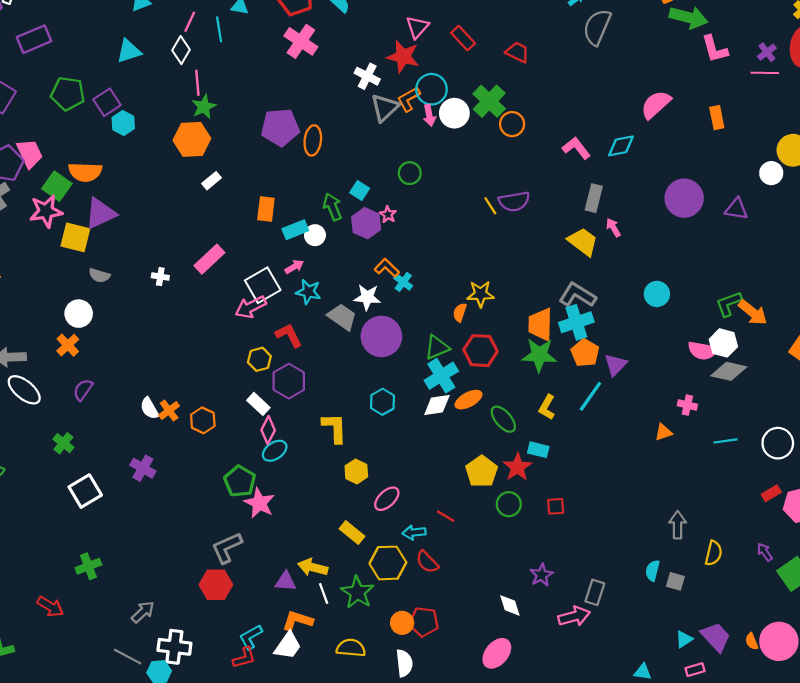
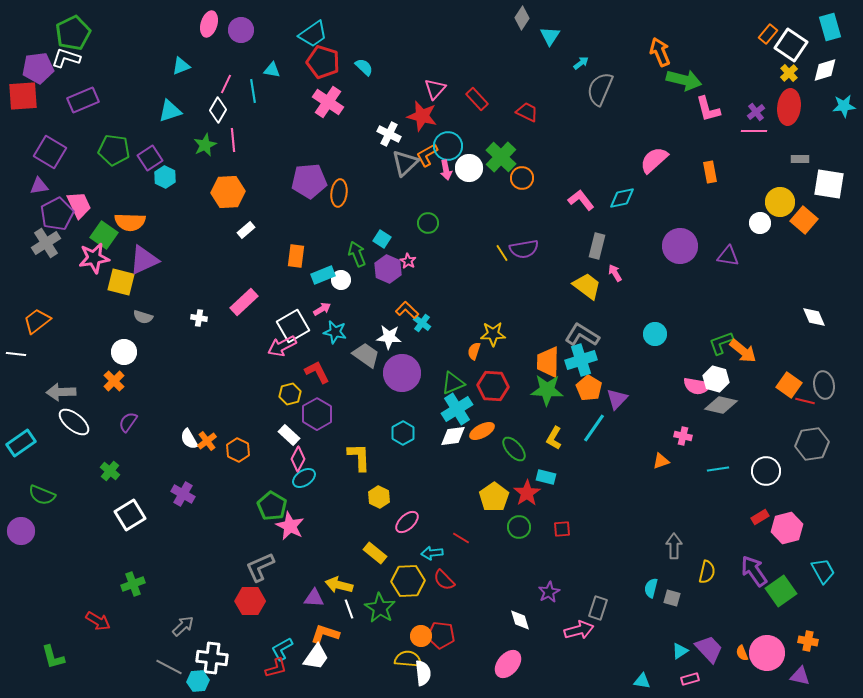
green star: (204, 107) -> (205, 145), moved
purple arrow: (765, 552) -> (754, 571), size x1.8
yellow semicircle: (351, 648) -> (408, 659), moved

